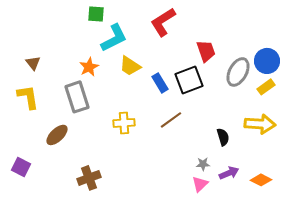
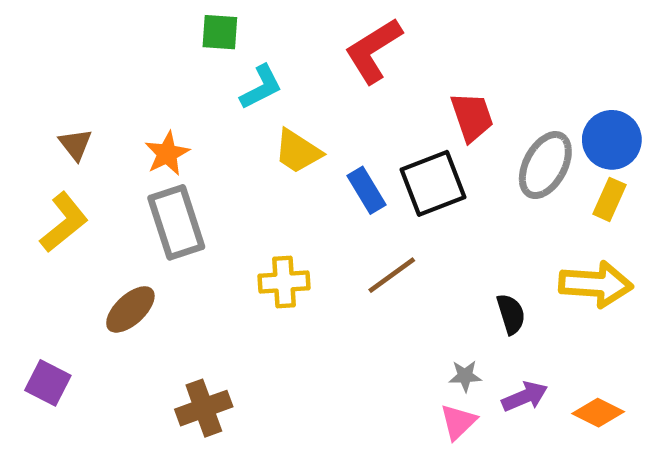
cyan L-shape: (114, 38) -> (261, 87), size x0.7
orange star: (89, 67) -> (167, 154), moved
yellow rectangle: (266, 87) -> (610, 199), turned -30
yellow L-shape: (28, 97) -> (64, 222), turned 60

